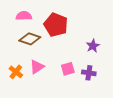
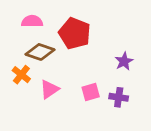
orange cross: (16, 72) -> (21, 75), moved

